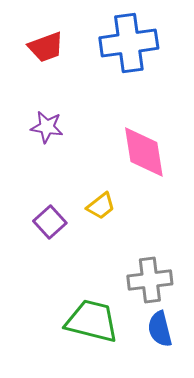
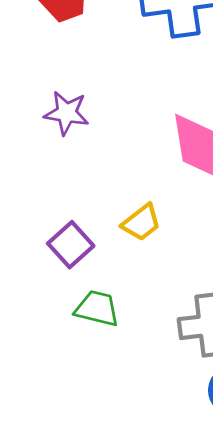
green trapezoid: (92, 321) -> (97, 308), moved, size x0.6

